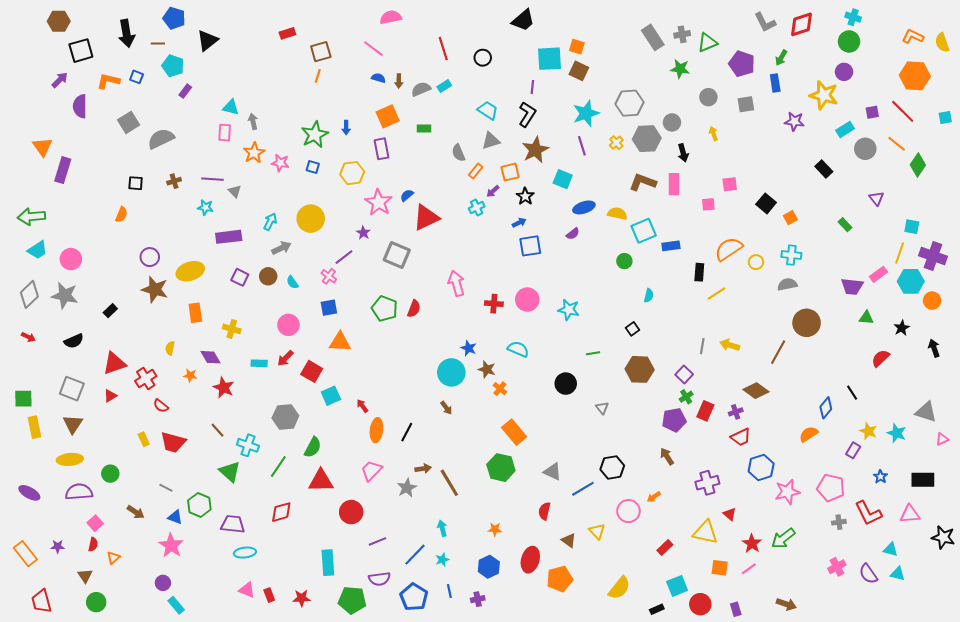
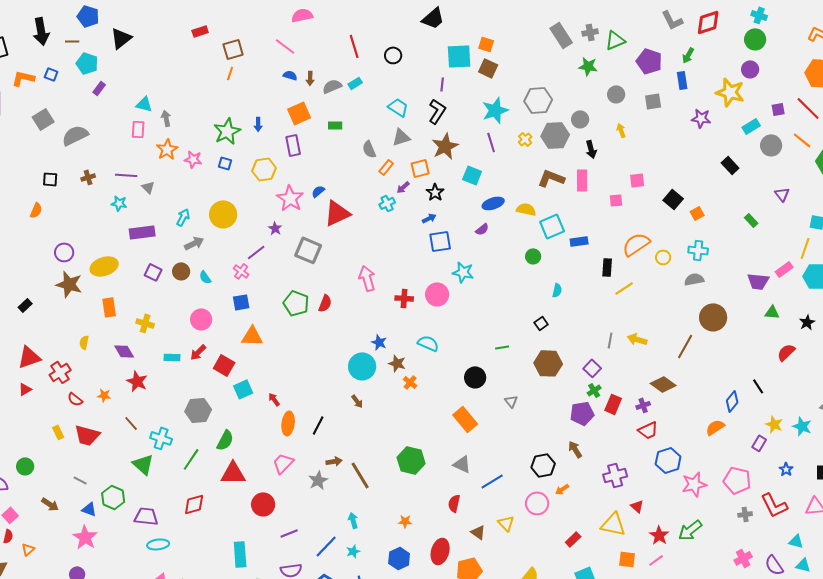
cyan star: (569, 310) -> (463, 272), moved
orange star: (190, 375) -> (104, 395), moved
orange rectangle: (514, 432) -> (465, 419), moved
black hexagon: (612, 468) -> (543, 465), moved

